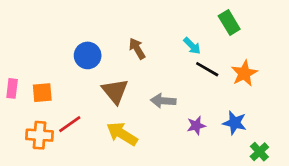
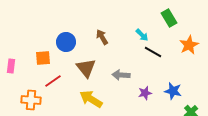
orange star: (244, 73) -> (189, 45), moved
orange square: (42, 93) -> (43, 58), moved
red line: (70, 124) -> (53, 81), moved

